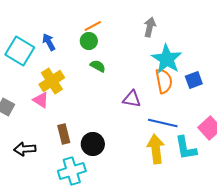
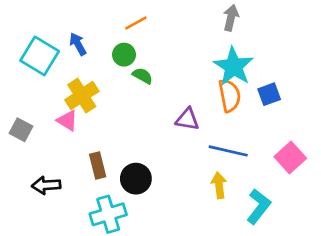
gray arrow: (150, 27) -> (231, 18), moved
green circle: (89, 41) -> (124, 55), moved
cyan L-shape: (186, 148) -> (259, 206), moved, turned -132
yellow arrow: (156, 149) -> (219, 185), size x0.7

